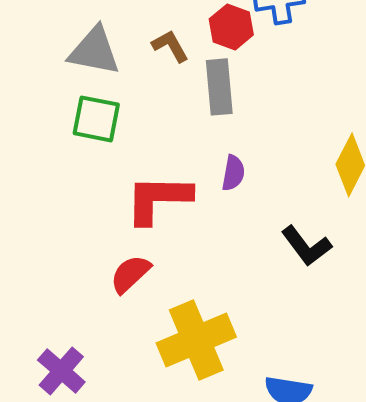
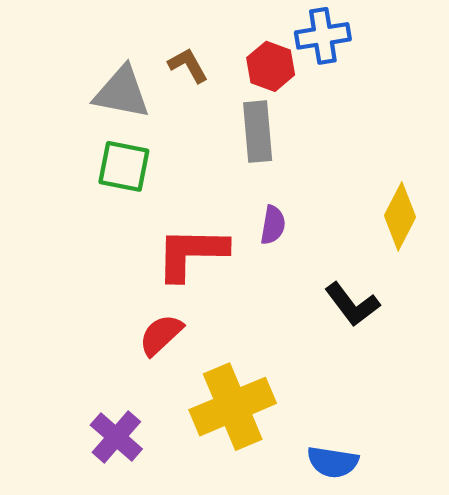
brown L-shape: (170, 46) -> (188, 65), moved
purple cross: (61, 371) -> (116, 437), moved

